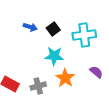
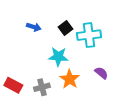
black square: (53, 29) -> (66, 28), moved

